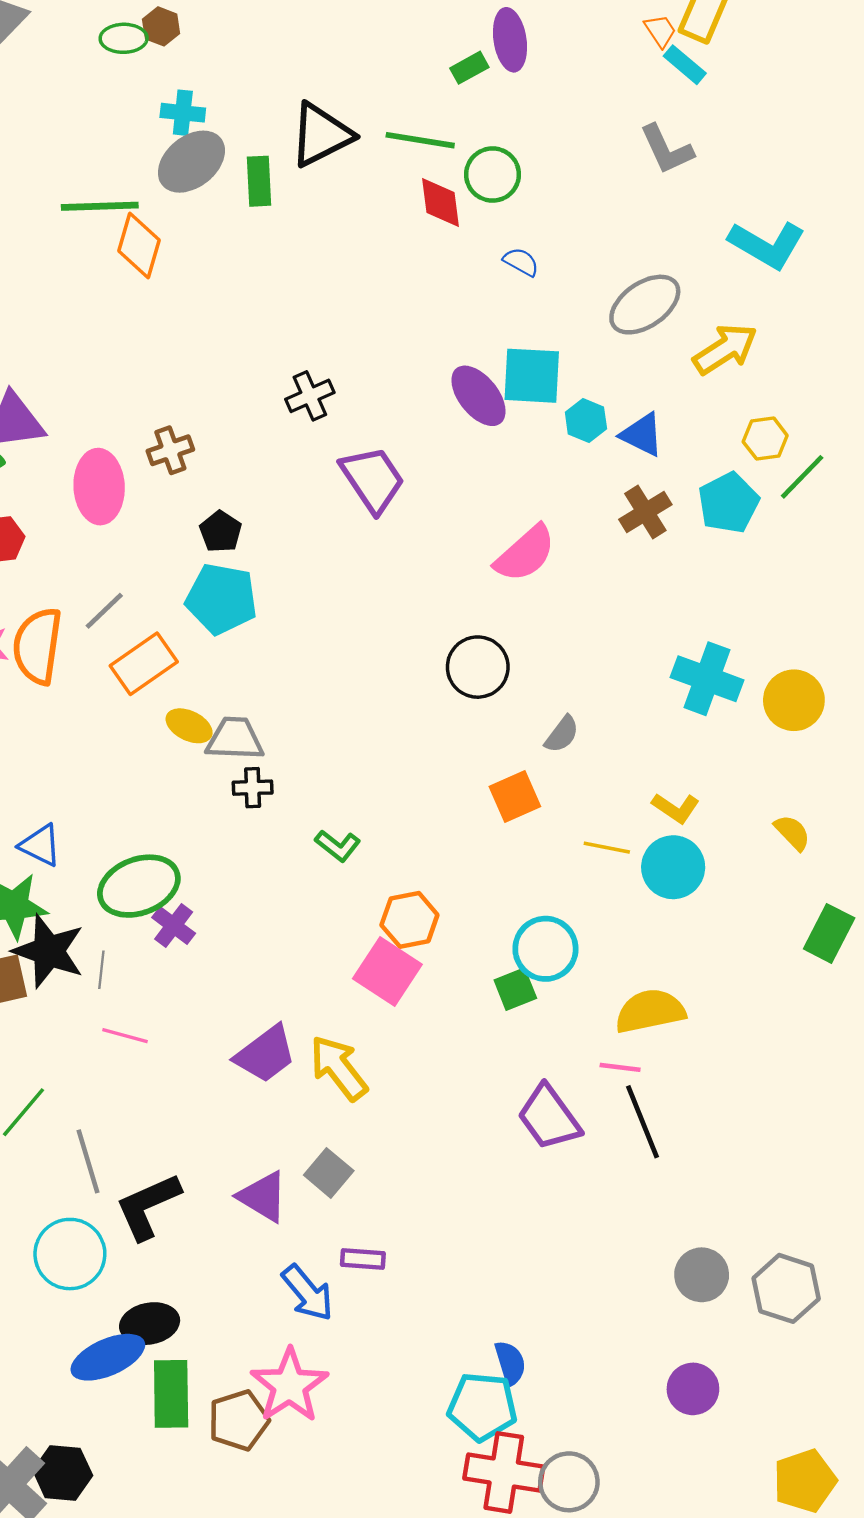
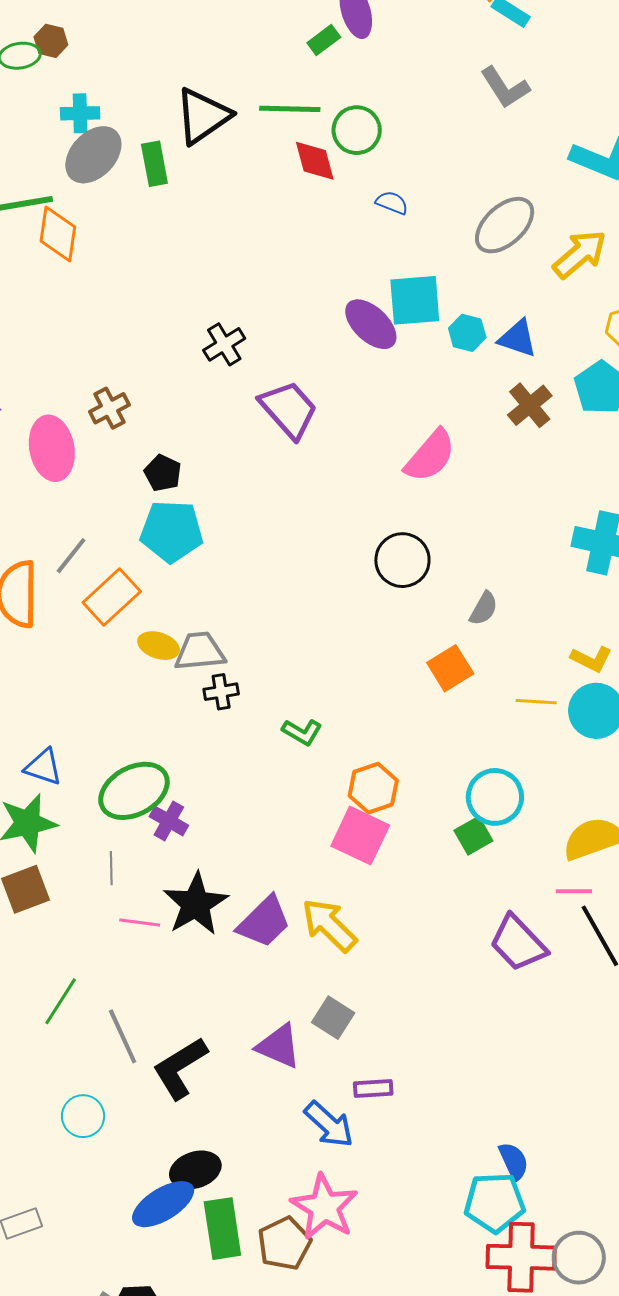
black star: (49, 951) -> (196, 904), moved, turned 30
cyan circle: (70, 1254) -> (83, 1116), moved, size x0.7

